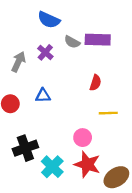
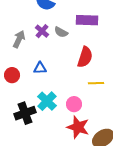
gray semicircle: (72, 42) -> (61, 32), moved
red semicircle: (95, 83) -> (85, 57), size x1.5
cyan cross: (52, 167) -> (47, 101), moved

